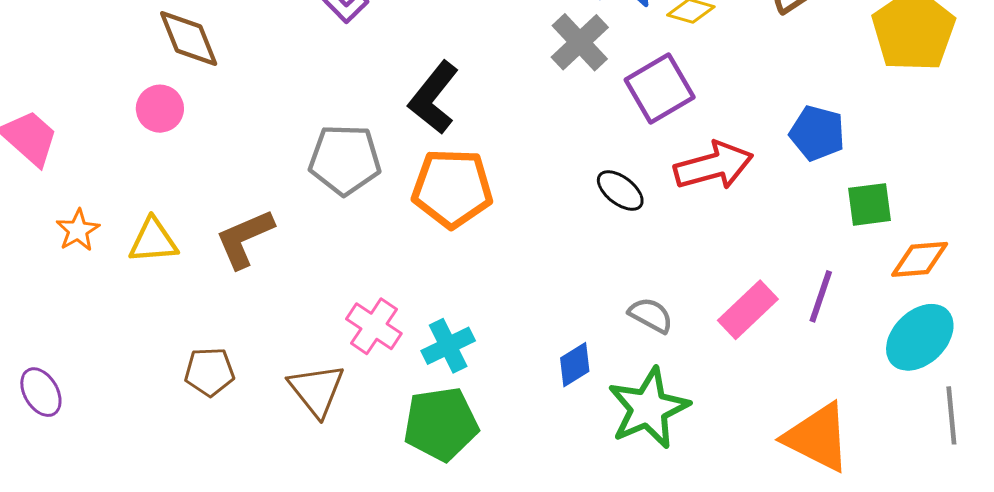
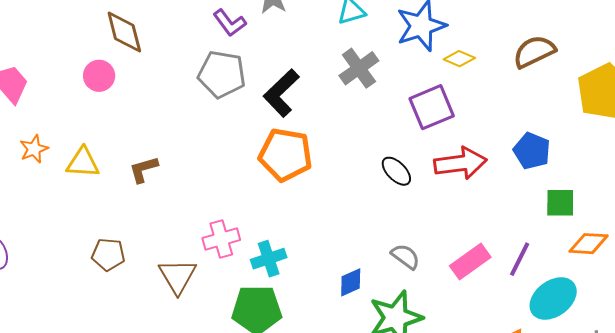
gray cross: (580, 42) -> (359, 68), moved
gray pentagon: (345, 160) -> (222, 74), moved
brown L-shape: (245, 239) -> (143, 169), size x0.7
pink cross: (374, 326) -> (221, 239), turned 33
cyan ellipse: (920, 337) -> (553, 298), moved

